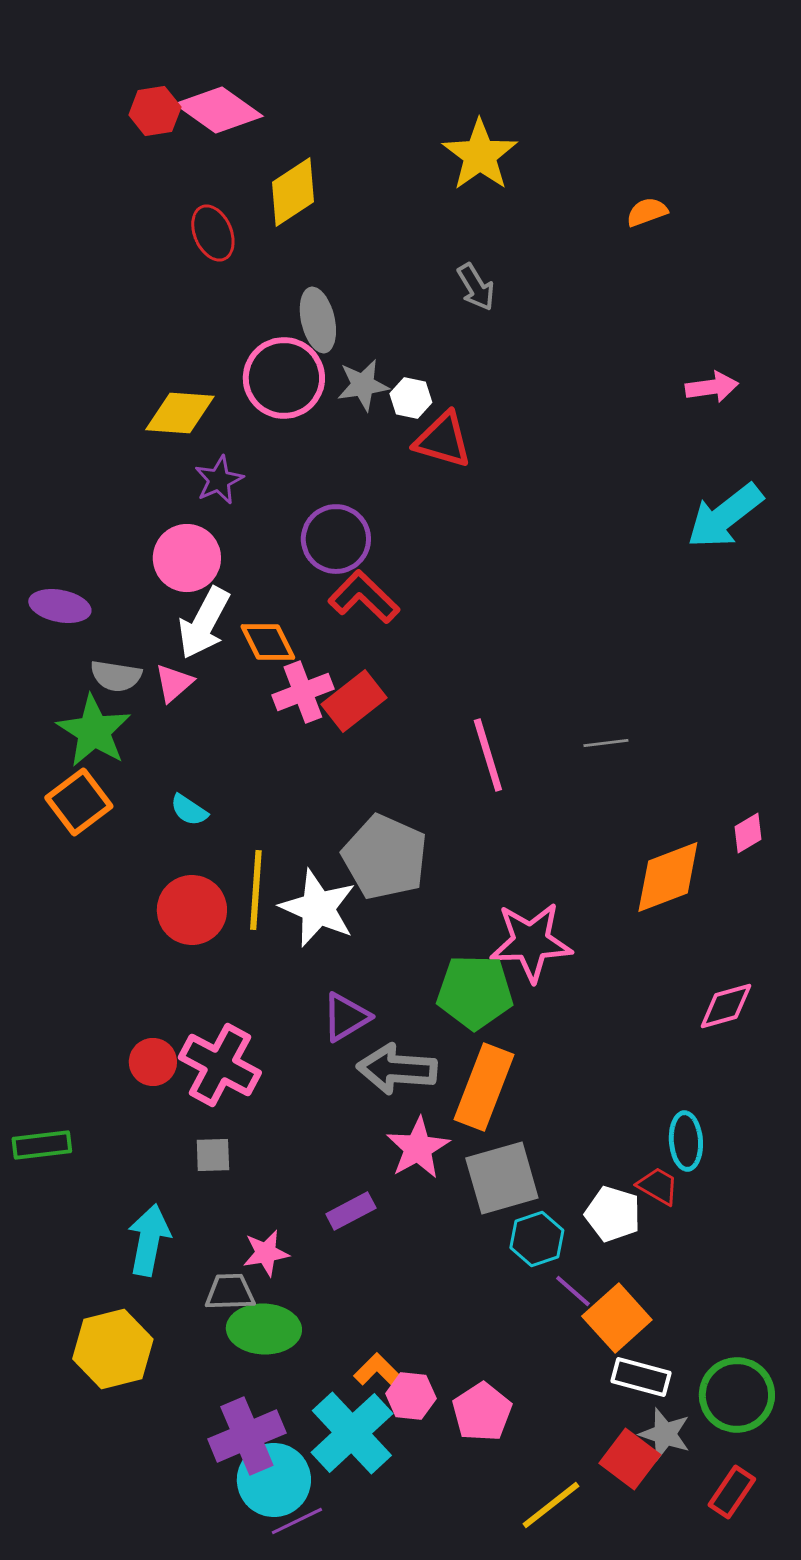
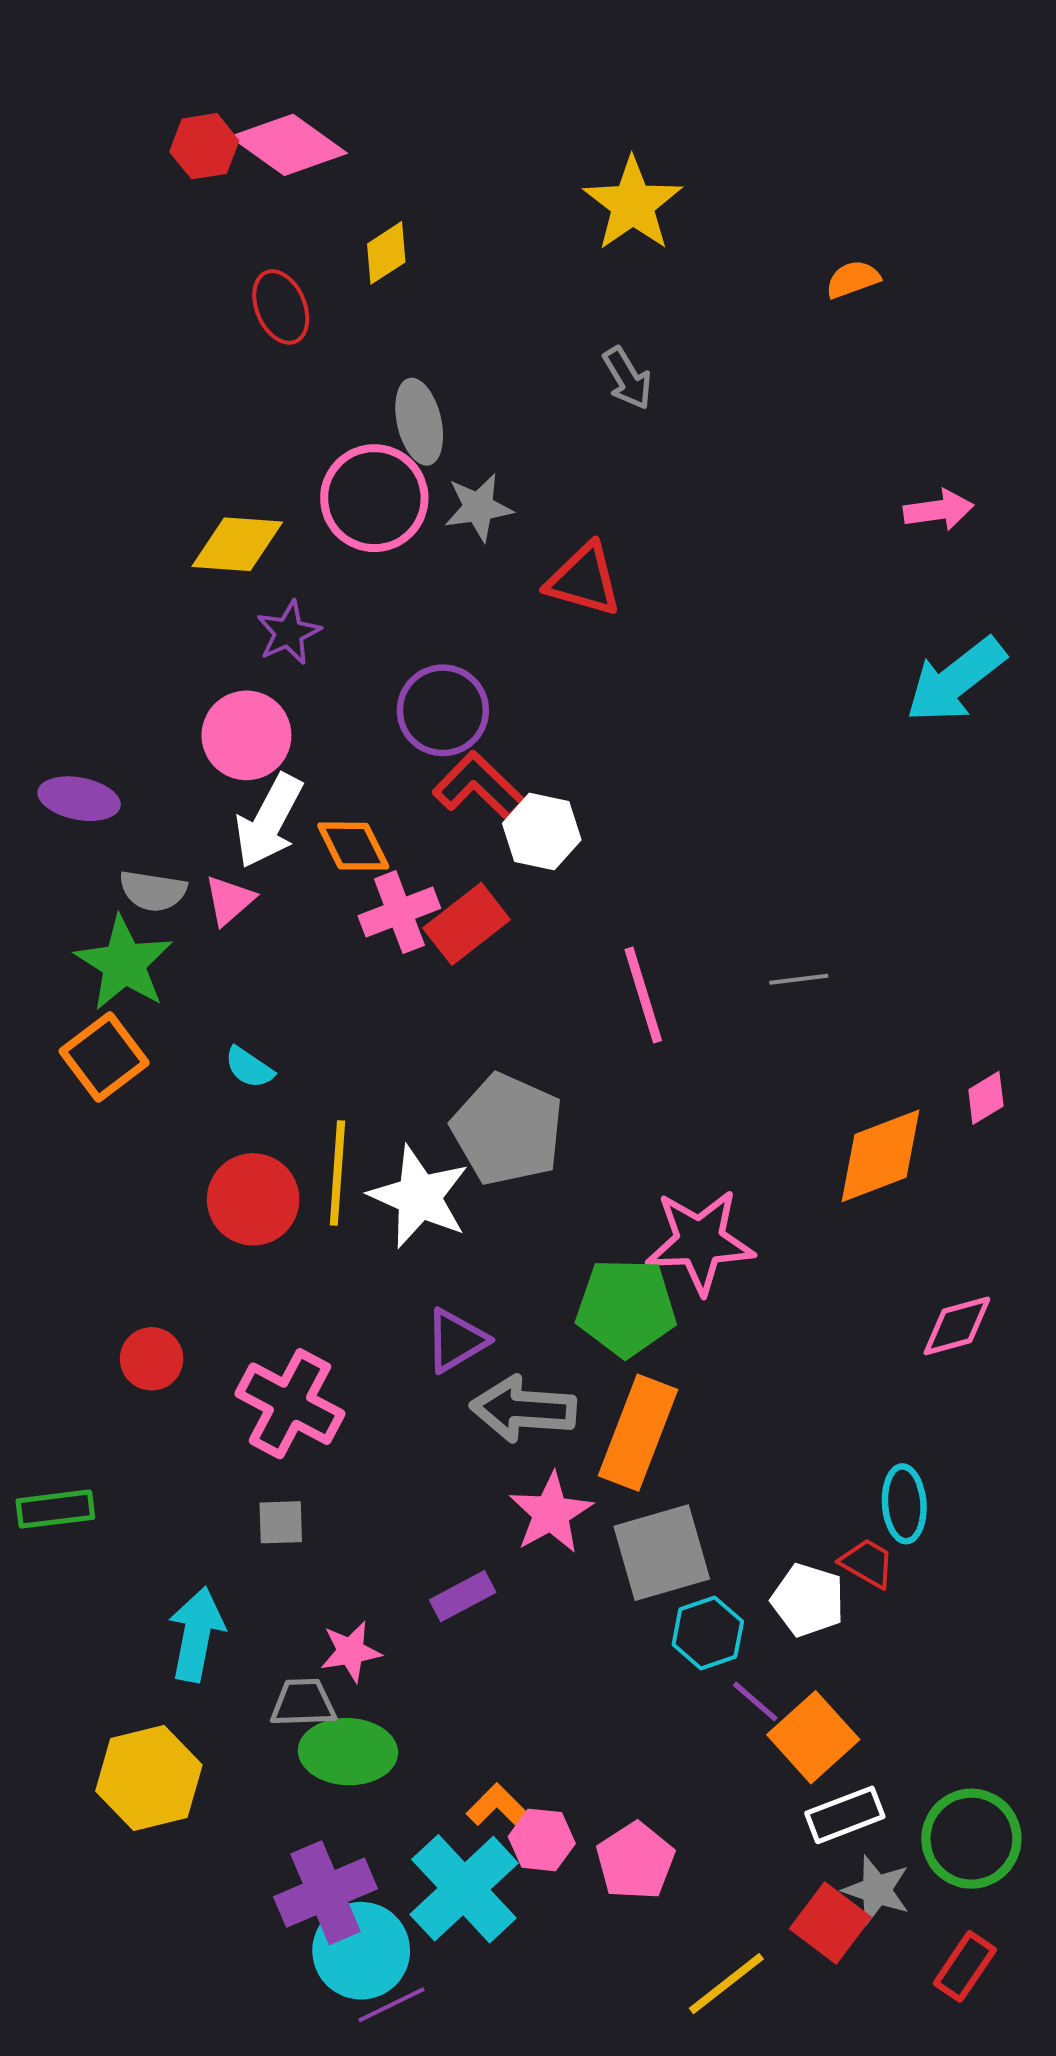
yellow diamond: (293, 192) -> (386, 253), size x0.7
white hexagon: (411, 398) -> (542, 832), moved, size x1.4
red circle: (153, 1062) -> (152, 1359), moved
white rectangle: (641, 1377) -> (845, 1815), turned -36

